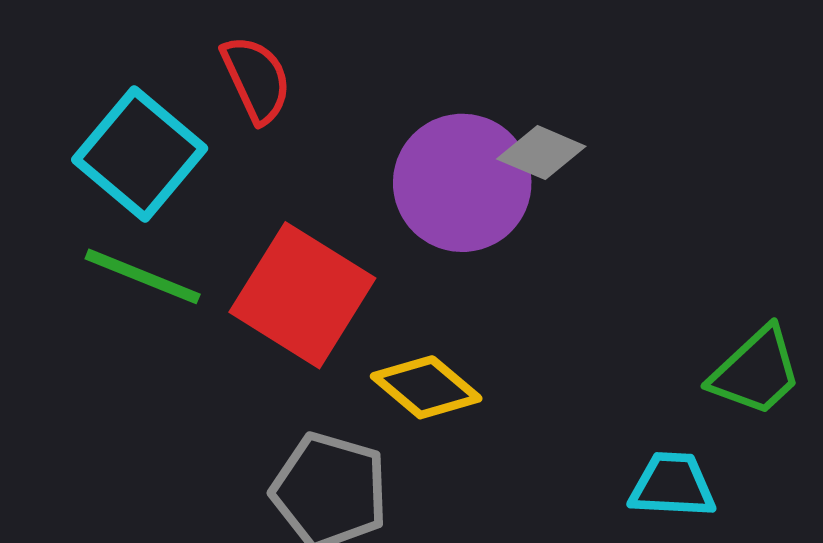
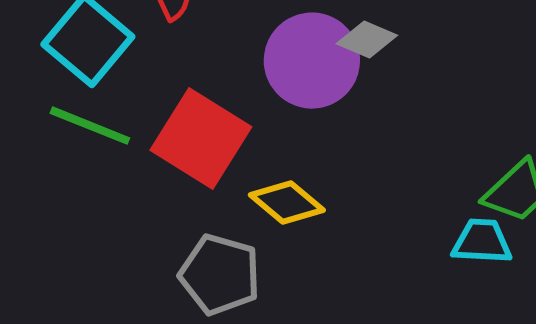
cyan trapezoid: (672, 485) -> (482, 242), moved

